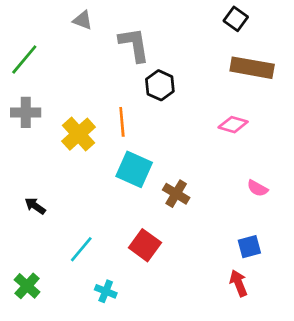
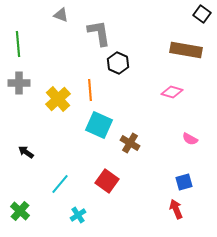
black square: (236, 19) -> (202, 14), moved
green line: (24, 60) -> (18, 44), turned -45
cyan cross: (106, 291) -> (78, 215), turned 35

